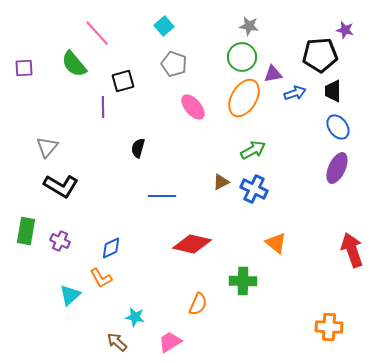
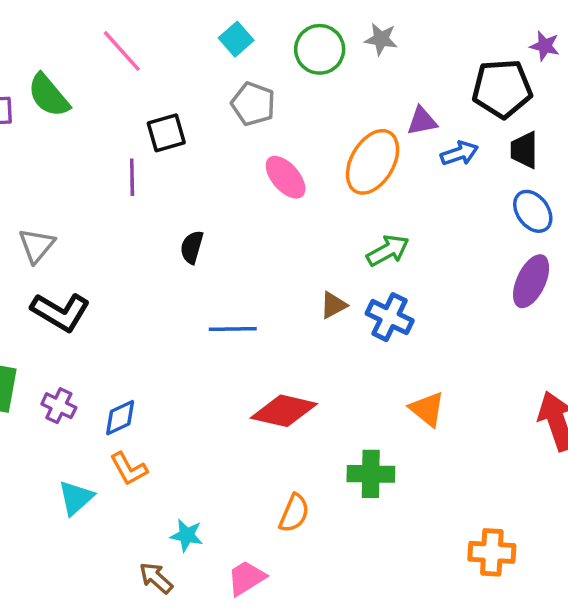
green circle: (242, 57) -> (320, 49), moved
green semicircle: (74, 64) -> (49, 95), moved
blue diamond: (111, 248) -> (120, 418), moved
orange cross: (329, 327) -> (492, 552), moved

